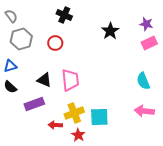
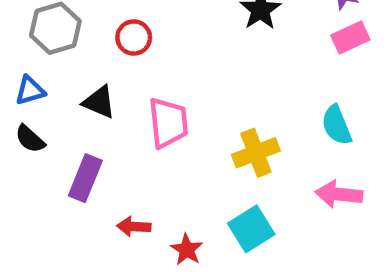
black triangle: (44, 80) -> (99, 102), moved
purple rectangle: (34, 104) -> (85, 178), turned -48
yellow cross: (74, 113) -> (256, 153), moved
cyan square: (99, 117) -> (251, 229), moved, turned -30

